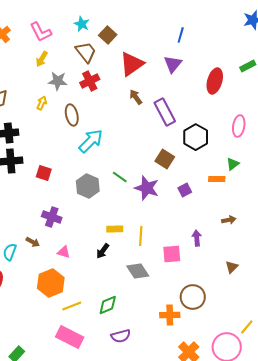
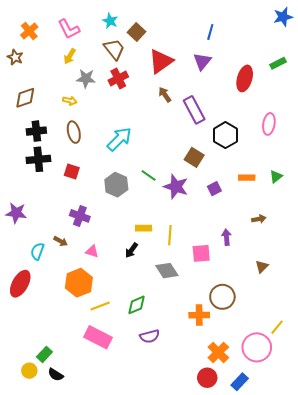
yellow arrow: (42, 103) -> (70, 101), turned 80
brown ellipse: (72, 115) -> (74, 132), moved
green triangle: (233, 164) -> (276, 177), moved

